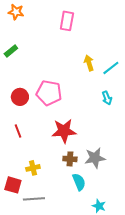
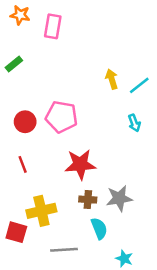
pink rectangle: (67, 21) -> (53, 26), moved
yellow cross: (33, 168) -> (41, 211), size x1.6
gray line: (34, 199) -> (64, 250), moved

